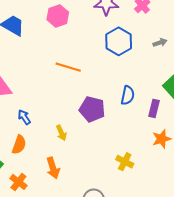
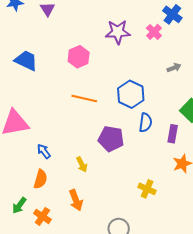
pink hexagon: (58, 16) -> (79, 57), moved
blue hexagon: (119, 41) -> (131, 94), moved

